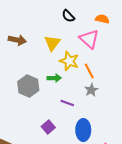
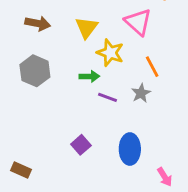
orange line: (89, 71) -> (152, 67), moved
gray hexagon: (28, 86) -> (35, 71), moved
purple line: (67, 103) -> (107, 97), moved

